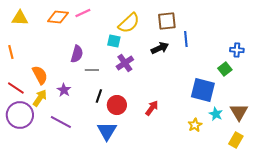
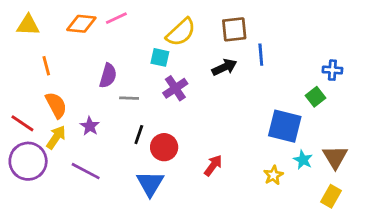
orange line: (11, 52) -> (46, 66), moved
red arrow: (152, 108) -> (213, 165), moved

